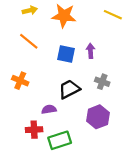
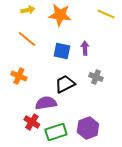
purple semicircle: (49, 109) -> (46, 103), size x1.5
purple hexagon: (98, 117) -> (88, 128), moved
red cross: (34, 130) -> (32, 122), turned 35

